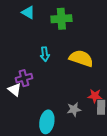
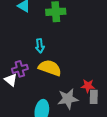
yellow semicircle: (81, 58) -> (50, 68), moved
gray star: (74, 109) -> (68, 99), size x1.5

